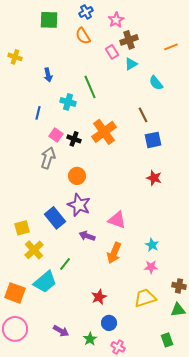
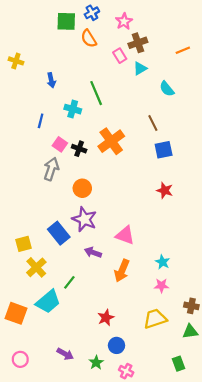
green square: (49, 20) -> (66, 21), moved
pink circle: (15, 329) -> (20, 359), moved, size x0.6

